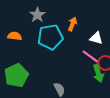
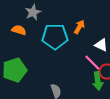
gray star: (37, 15) -> (33, 12), moved

